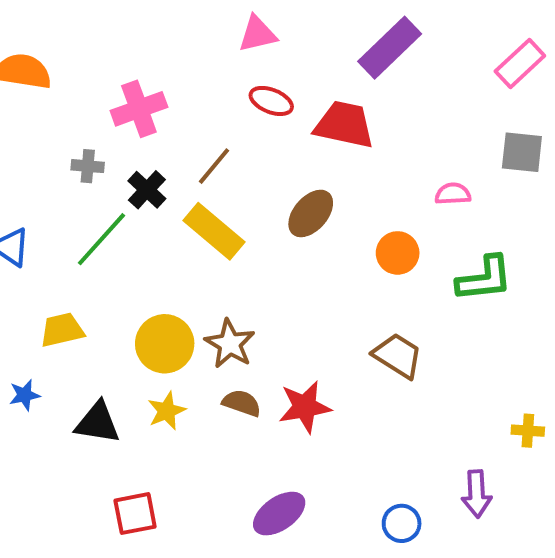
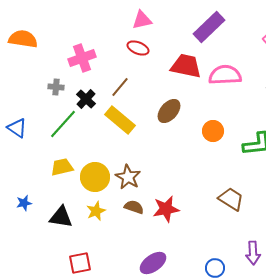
red ellipse: (271, 101) -> (138, 48), moved
pink semicircle: (453, 194) -> (225, 75), moved, size x1.8
yellow trapezoid: (62, 330) -> (62, 167), moved
brown trapezoid: (398, 356) -> (231, 199), moved

